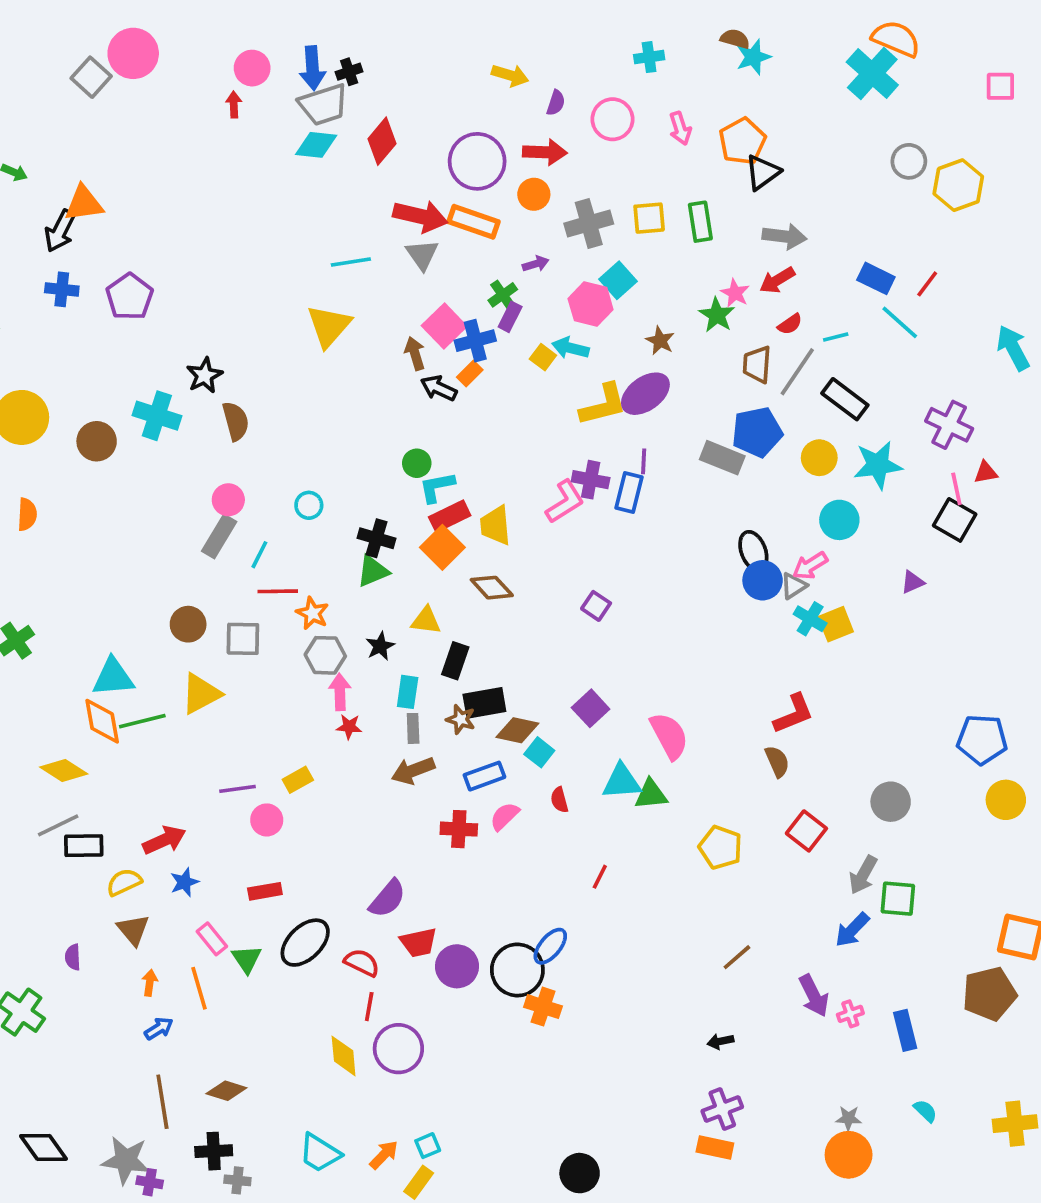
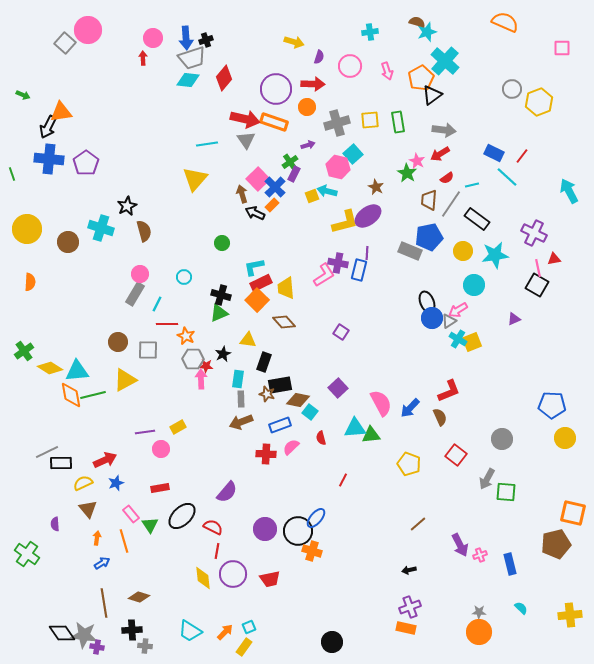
cyan cross: (872, 74) -> (445, 61), moved
blue cross: (62, 289) -> (49, 159), size x1.6
blue cross: (475, 341) -> (275, 187), turned -30
yellow square: (543, 357) -> (312, 196), turned 32
green circle: (417, 463) -> (222, 243), moved
red star: (349, 727) -> (206, 366), moved
yellow diamond: (64, 771) -> (50, 368), moved
blue arrow: (852, 930) -> (410, 408), moved
red trapezoid: (419, 943) -> (270, 579), moved
black diamond: (44, 1147) -> (62, 633), moved

